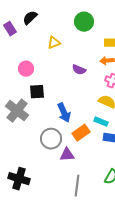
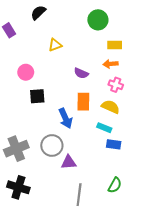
black semicircle: (30, 18) -> (38, 13), moved
green circle: (84, 22) -> (98, 20), moved
gray cross: (17, 111) -> (16, 149), moved, turned 30
orange rectangle: (81, 133) -> (83, 102), moved, turned -54

